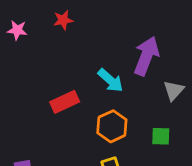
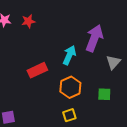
red star: (63, 20) -> (28, 21), moved
cyan arrow: (110, 80) -> (69, 55), turned -108

